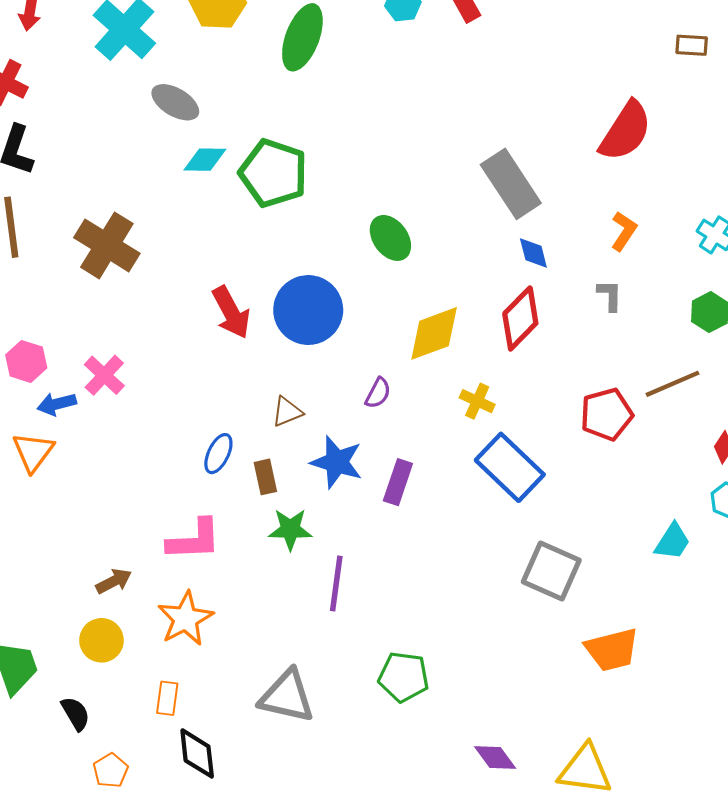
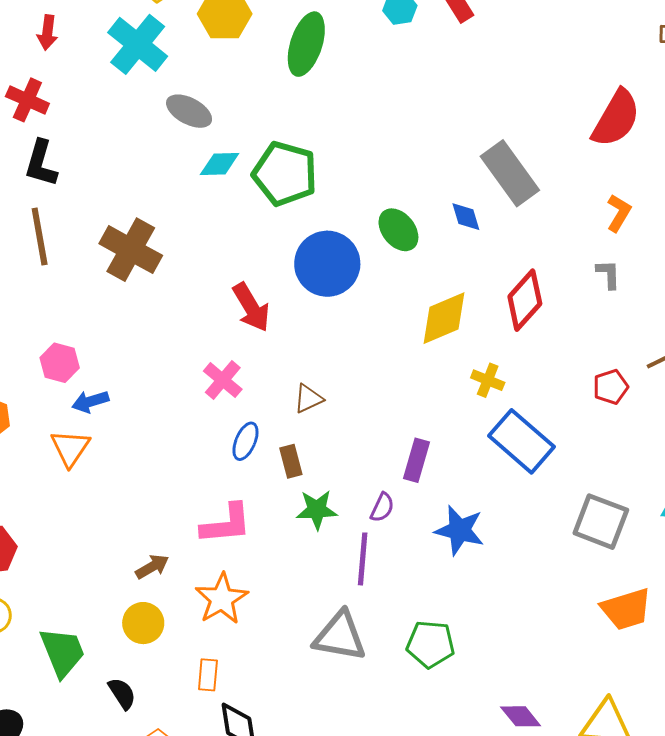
blue diamond: (533, 253) -> (466, 217), moved
blue circle: (308, 310) -> (327, 264), moved
pink cross: (104, 375) -> (223, 380), moved
purple semicircle: (378, 393) -> (382, 507), moved
red pentagon: (607, 414) -> (611, 387), size x0.7
blue star: (337, 462) -> (460, 530), moved
gray square: (551, 571) -> (601, 522), moved
gray triangle: (287, 696) -> (340, 636), moved

